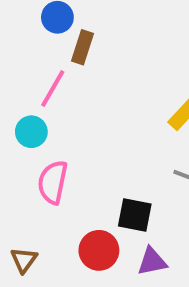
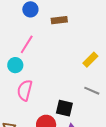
brown rectangle: (82, 47) -> (59, 20), moved, turned 63

